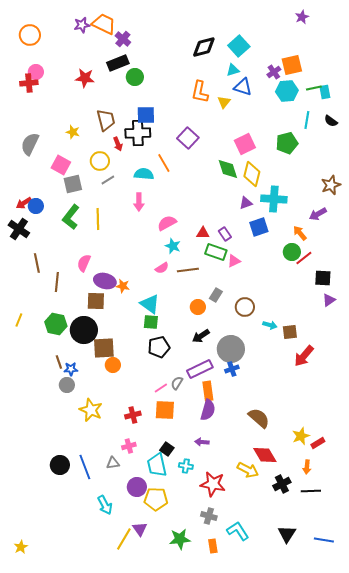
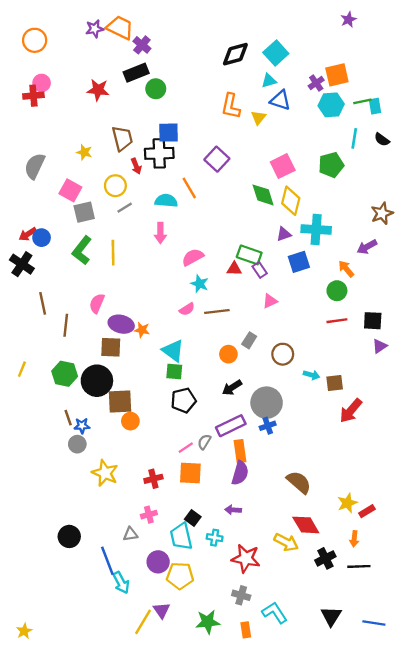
green rectangle: (216, 252) -> (249, 255), moved
red line: (304, 258) -> (337, 321), moved, turned 30
blue line: (85, 467) -> (107, 561), moved

